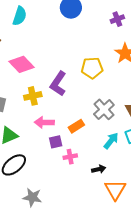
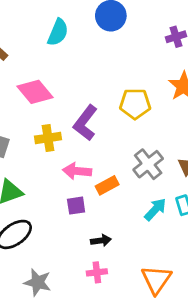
cyan semicircle: (20, 16) -> (58, 32), moved
pink arrow: (44, 122) -> (77, 171), moved
pink cross: (70, 157) -> (97, 272), moved
black arrow: (99, 169) -> (101, 240), moved

